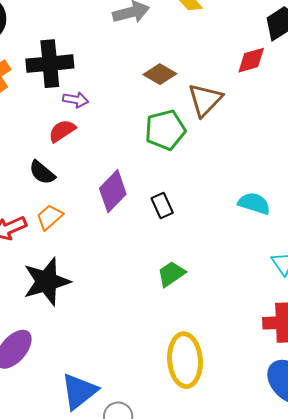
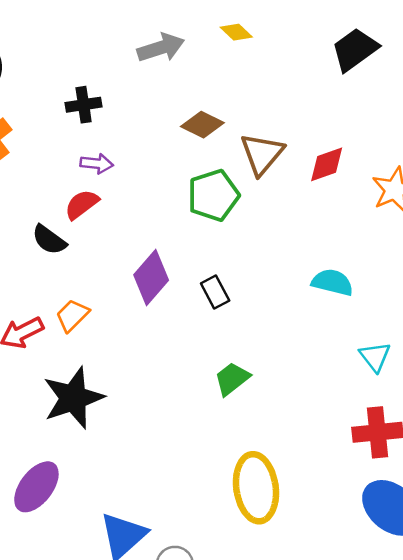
red diamond: (251, 60) -> (327, 164), moved
black cross: (50, 64) -> (84, 105), moved, size x0.6
black semicircle: (42, 173) -> (49, 240), moved

